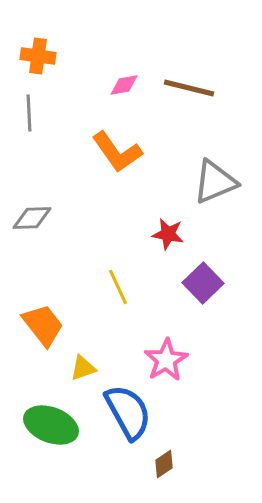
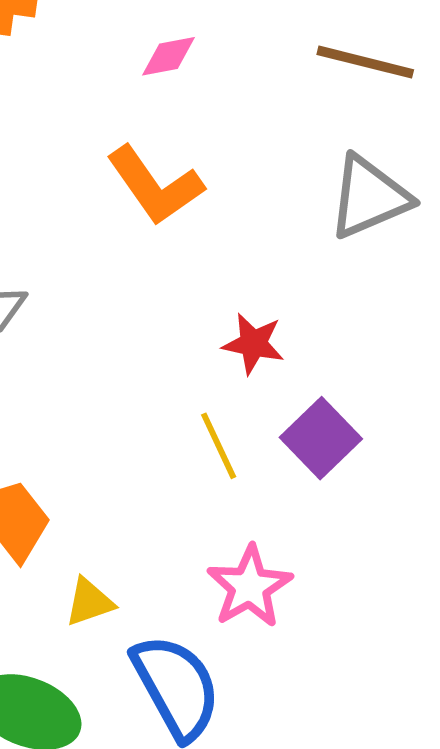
brown line: (189, 88) -> (365, 62), moved
gray triangle: (215, 182) -> (369, 197), moved
yellow line: (118, 287) -> (219, 446), moved

